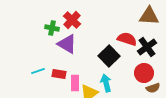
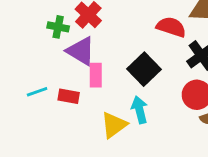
red semicircle: (127, 39) -> (171, 27), moved
pink rectangle: (75, 83) -> (96, 75), moved

